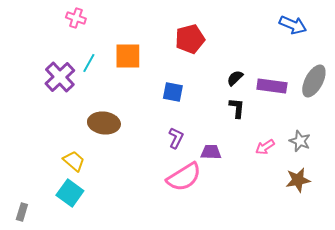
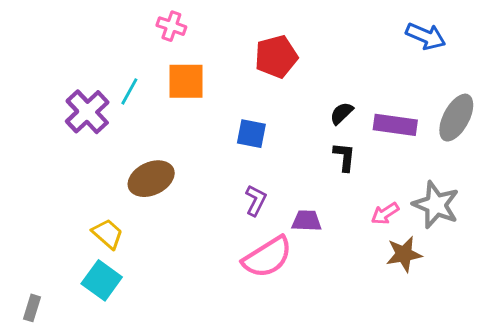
pink cross: (76, 18) -> (171, 26), moved
brown ellipse: (104, 123) -> (151, 179), turned -32
gray star: (300, 141) -> (436, 205), size x1.5
brown star: (298, 180) -> (404, 254), moved

